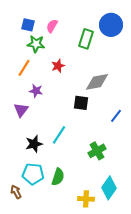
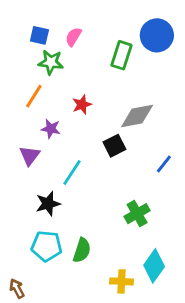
red star: (58, 66) -> (82, 105), moved
black square: (81, 103) -> (114, 146), turned -35
cyan line: (59, 135) -> (72, 173), moved
brown arrow: (16, 192) -> (17, 288), moved

